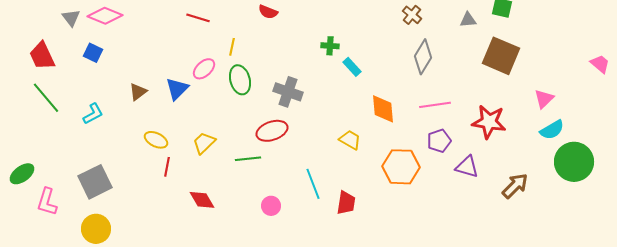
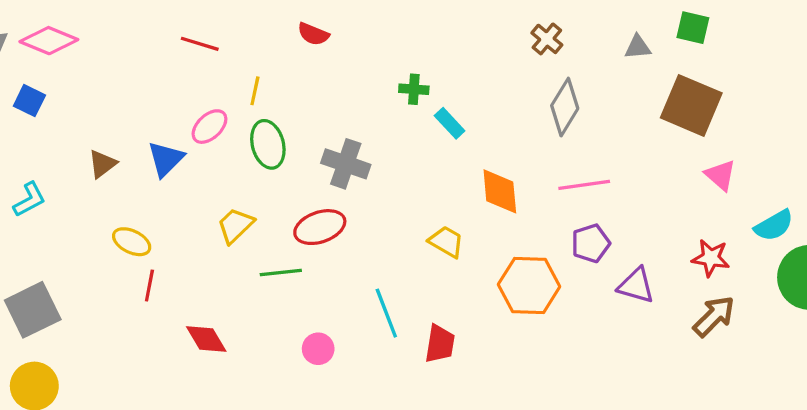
pink triangle: (544, 99) -> (720, 175), moved, turned -35
red star: (489, 122) -> (711, 258), moved, size x0.7
yellow trapezoid: (204, 143) -> (235, 225), moved

